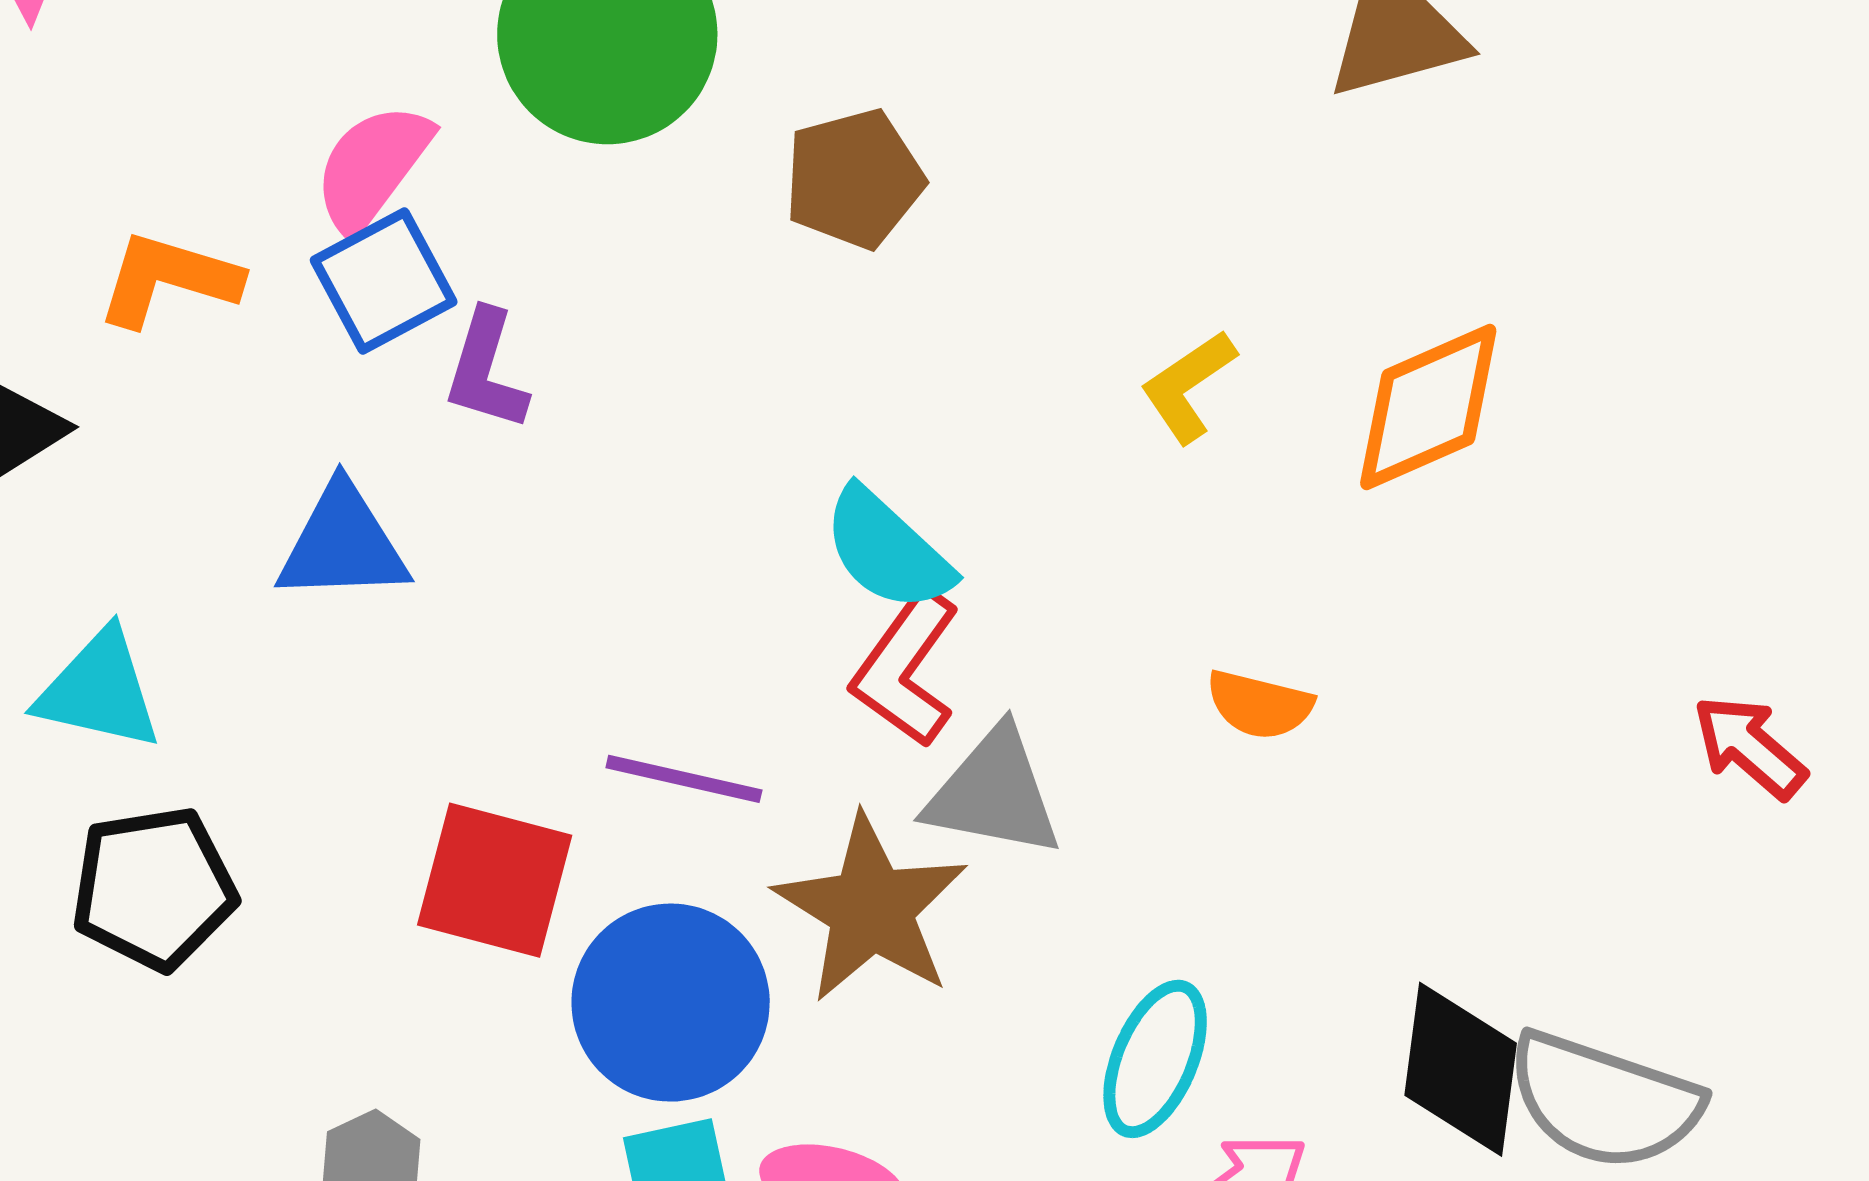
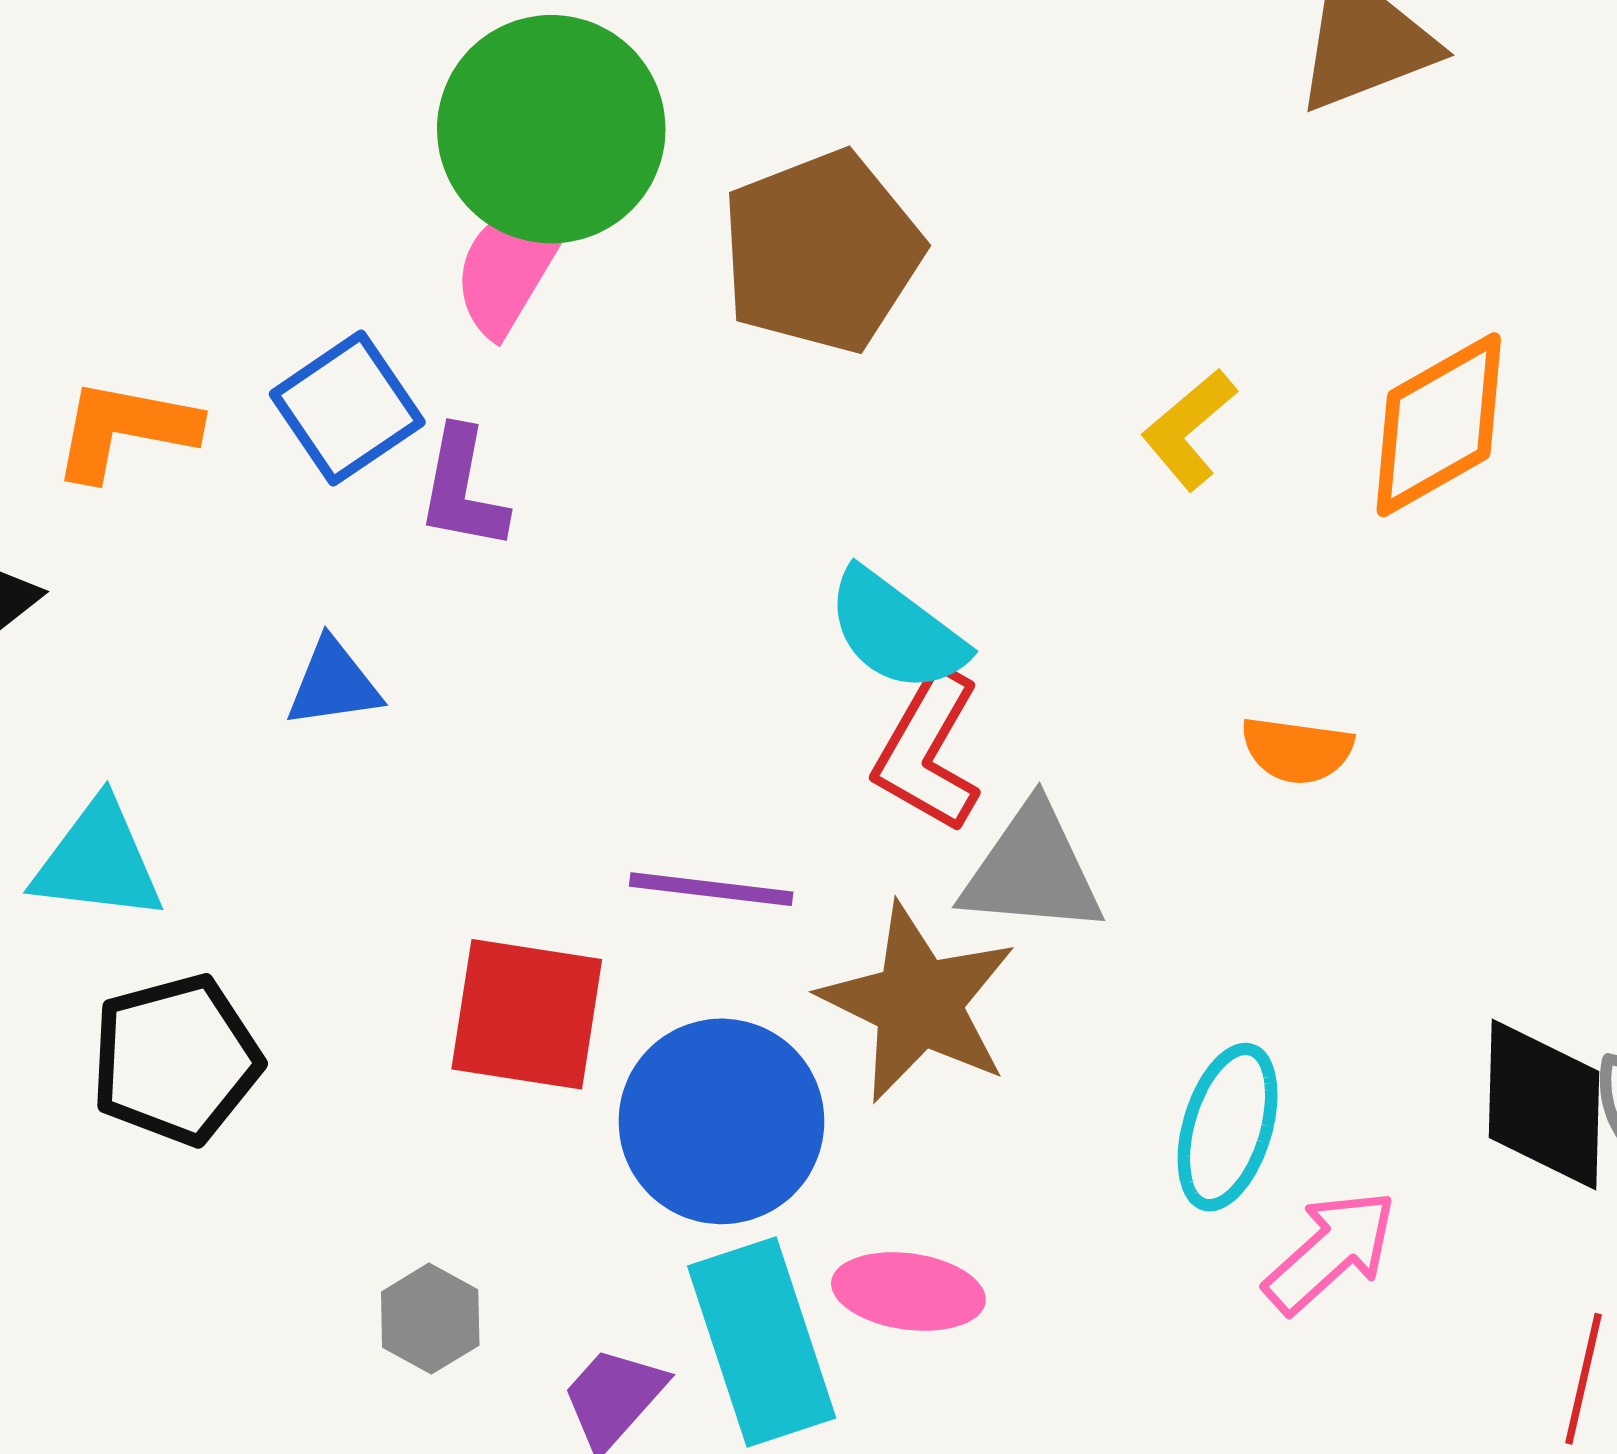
pink semicircle: (372, 167) -> (511, 265), moved
brown pentagon: (854, 179) -> (821, 252), size x1.4
blue triangle: (343, 544) -> (333, 684), size x0.7

